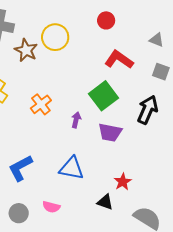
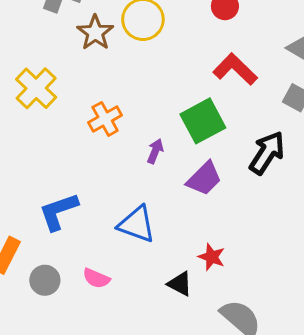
purple trapezoid: (110, 132) -> (204, 179), turned -65
red star: (123, 182) -> (212, 257), turned -30

